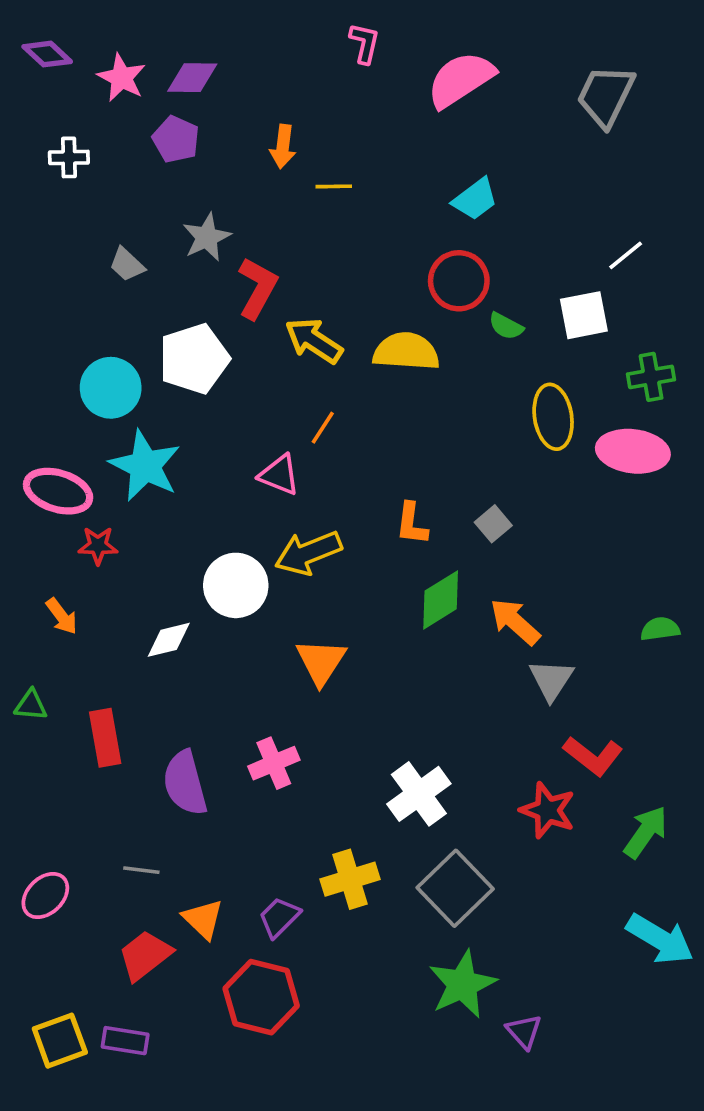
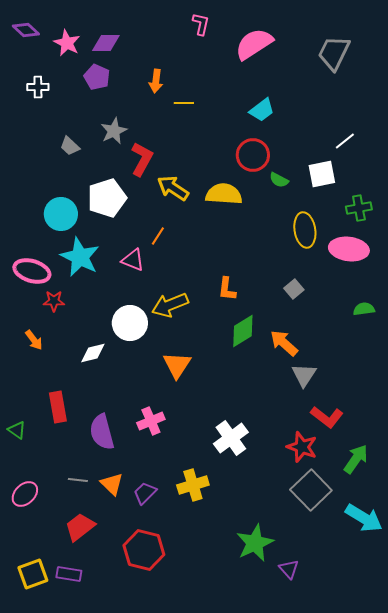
orange line: (323, 428) -> (158, 236), moved
pink triangle: (279, 475) -> (133, 260), moved
gray square: (493, 524) -> (294, 289), moved
green semicircle: (660, 629) -> (364, 309), moved
green triangle: (31, 705) -> (17, 430), moved, turned 30
gray square: (455, 888) -> (311, 490), moved
purple trapezoid: (279, 917) -> (145, 493), moved
orange triangle: (203, 919) -> (112, 484), moved

